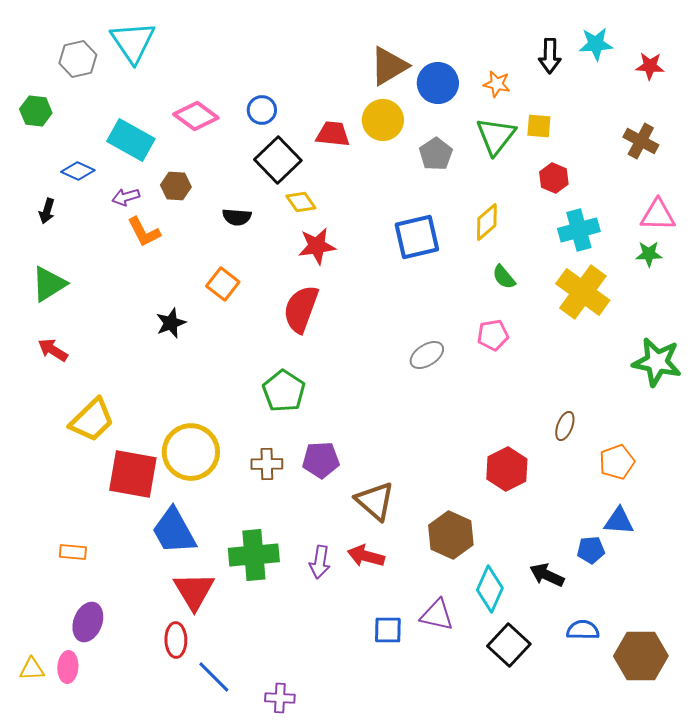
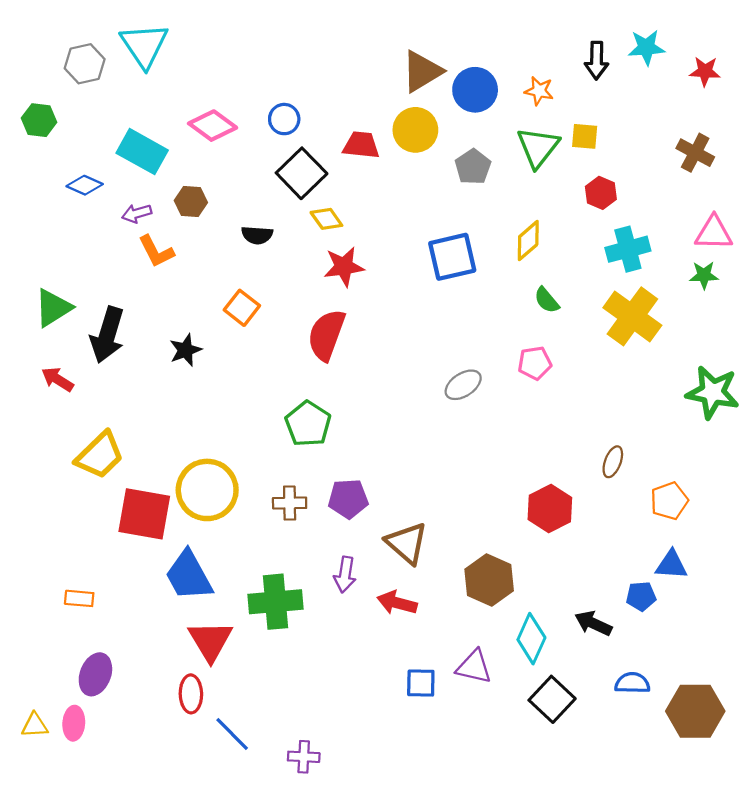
black arrow: (47, 211) -> (107, 335), moved, size x2.0
purple arrow: (320, 562) -> (345, 575), moved

